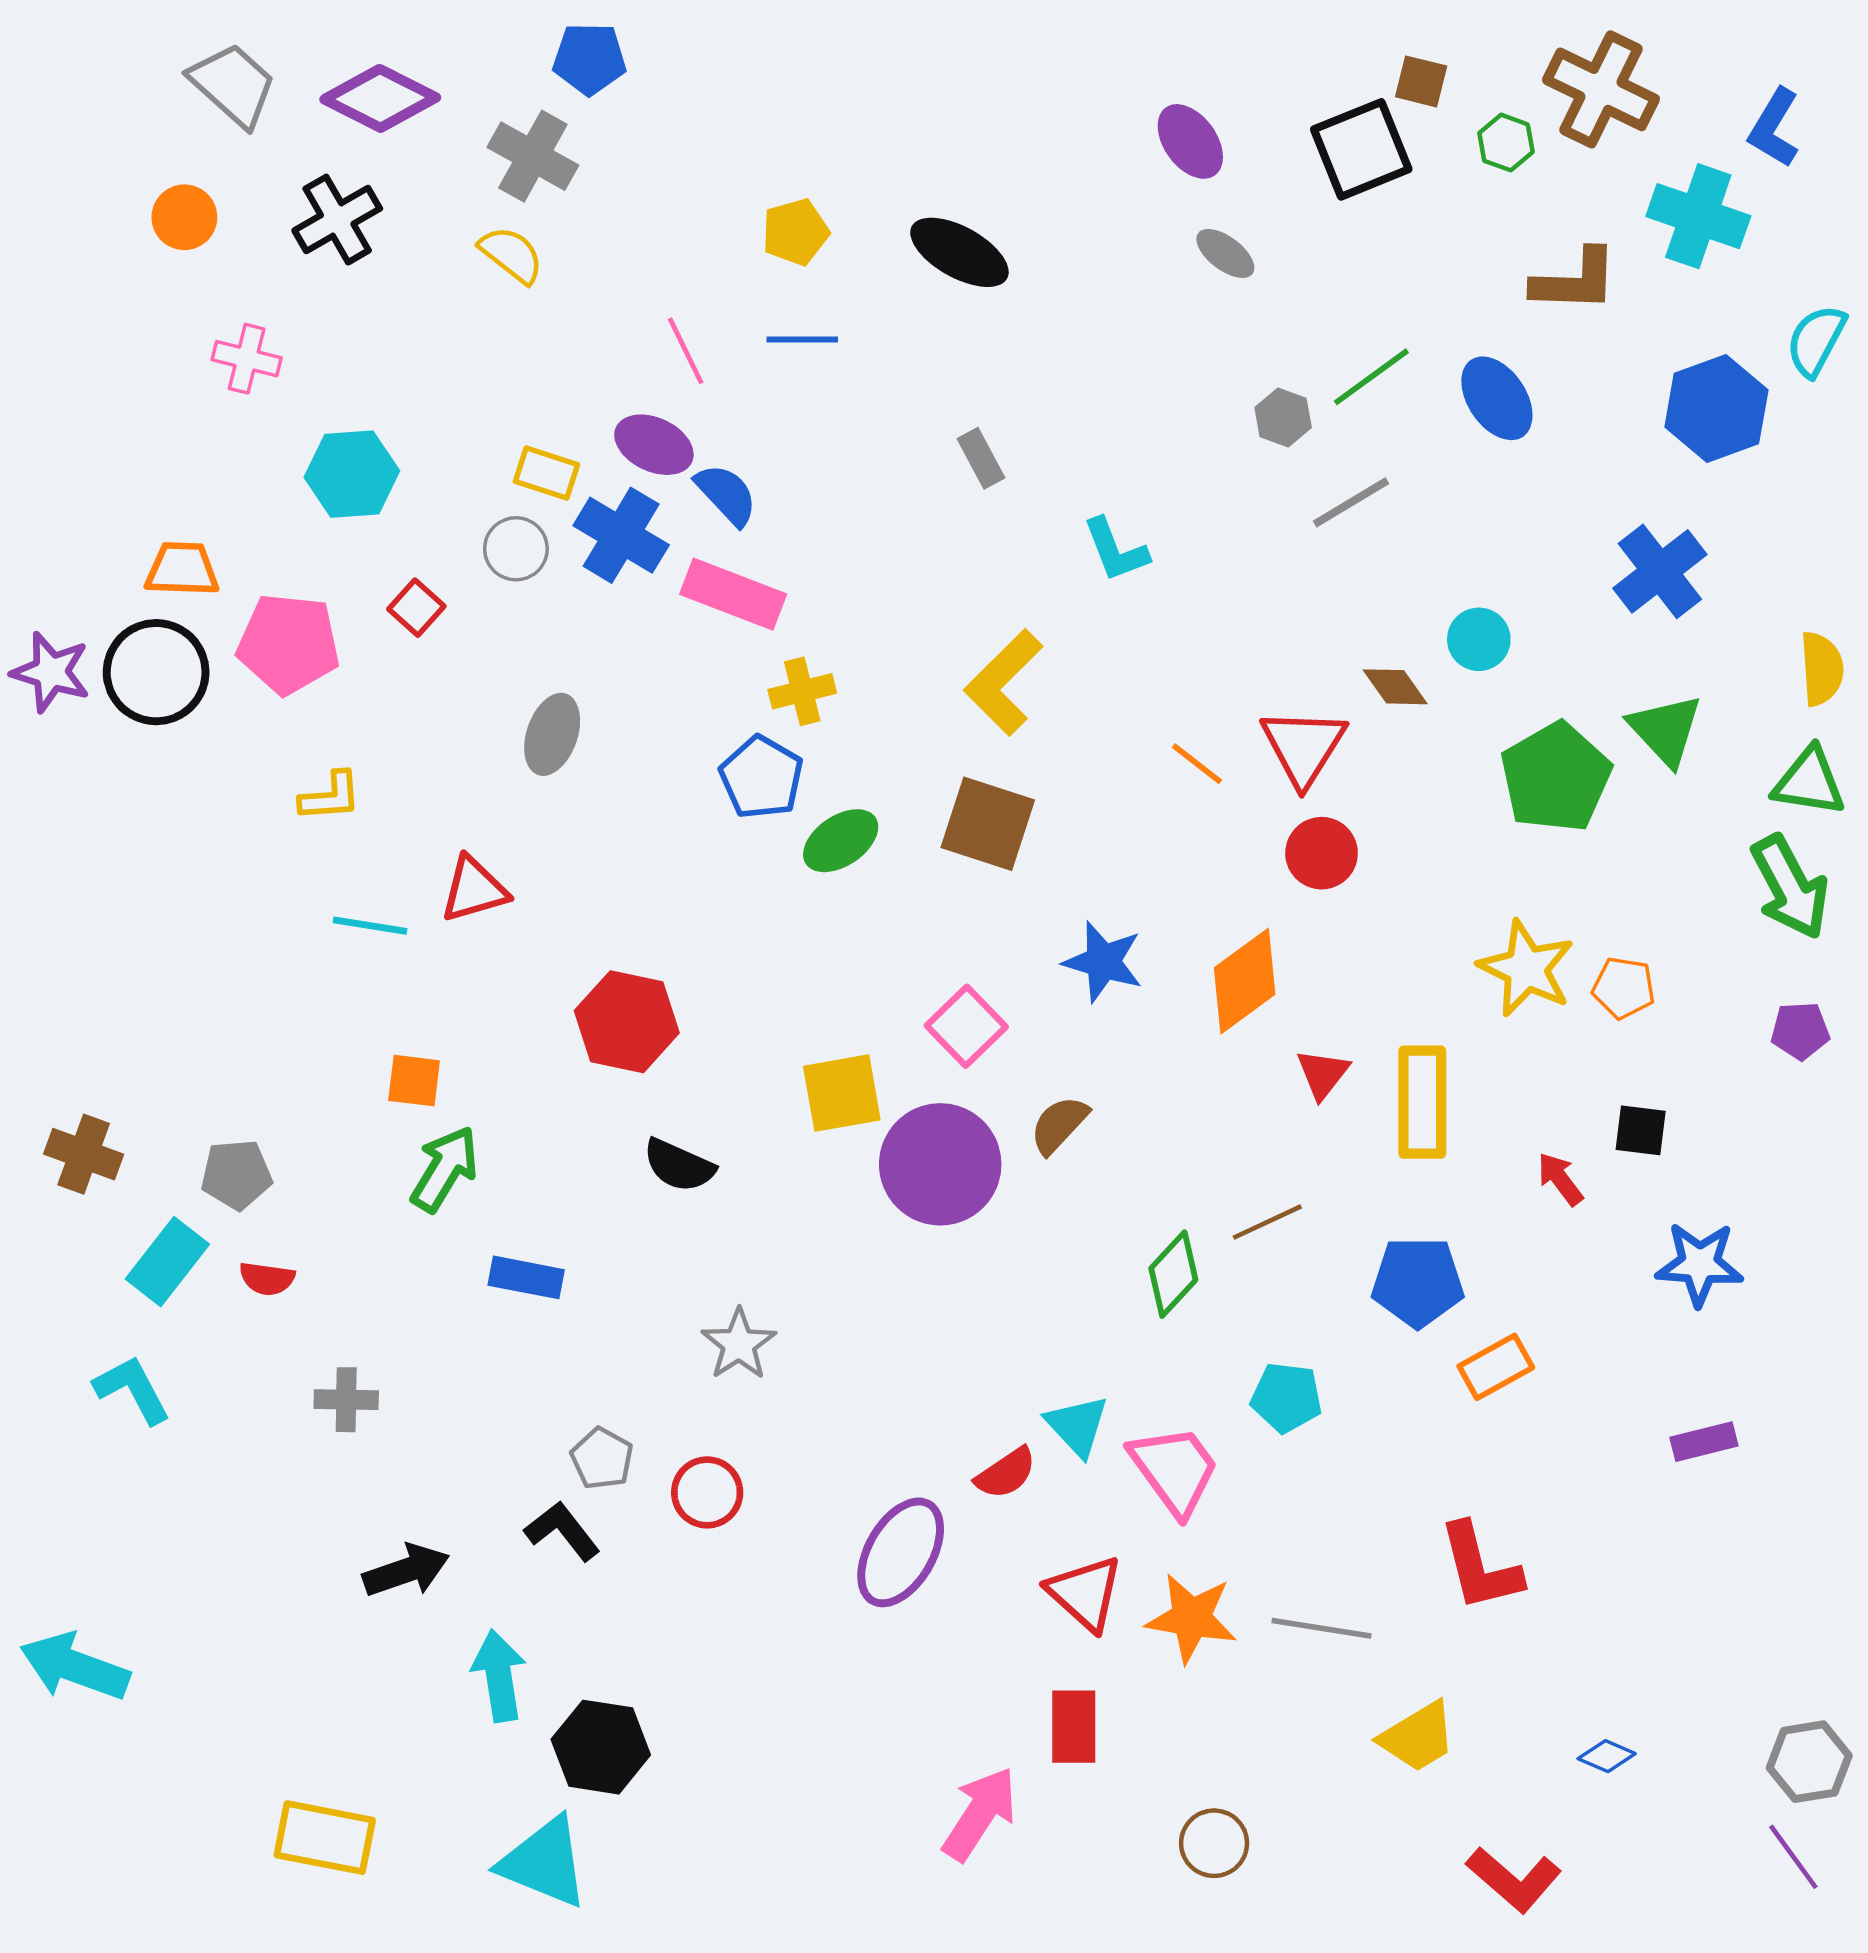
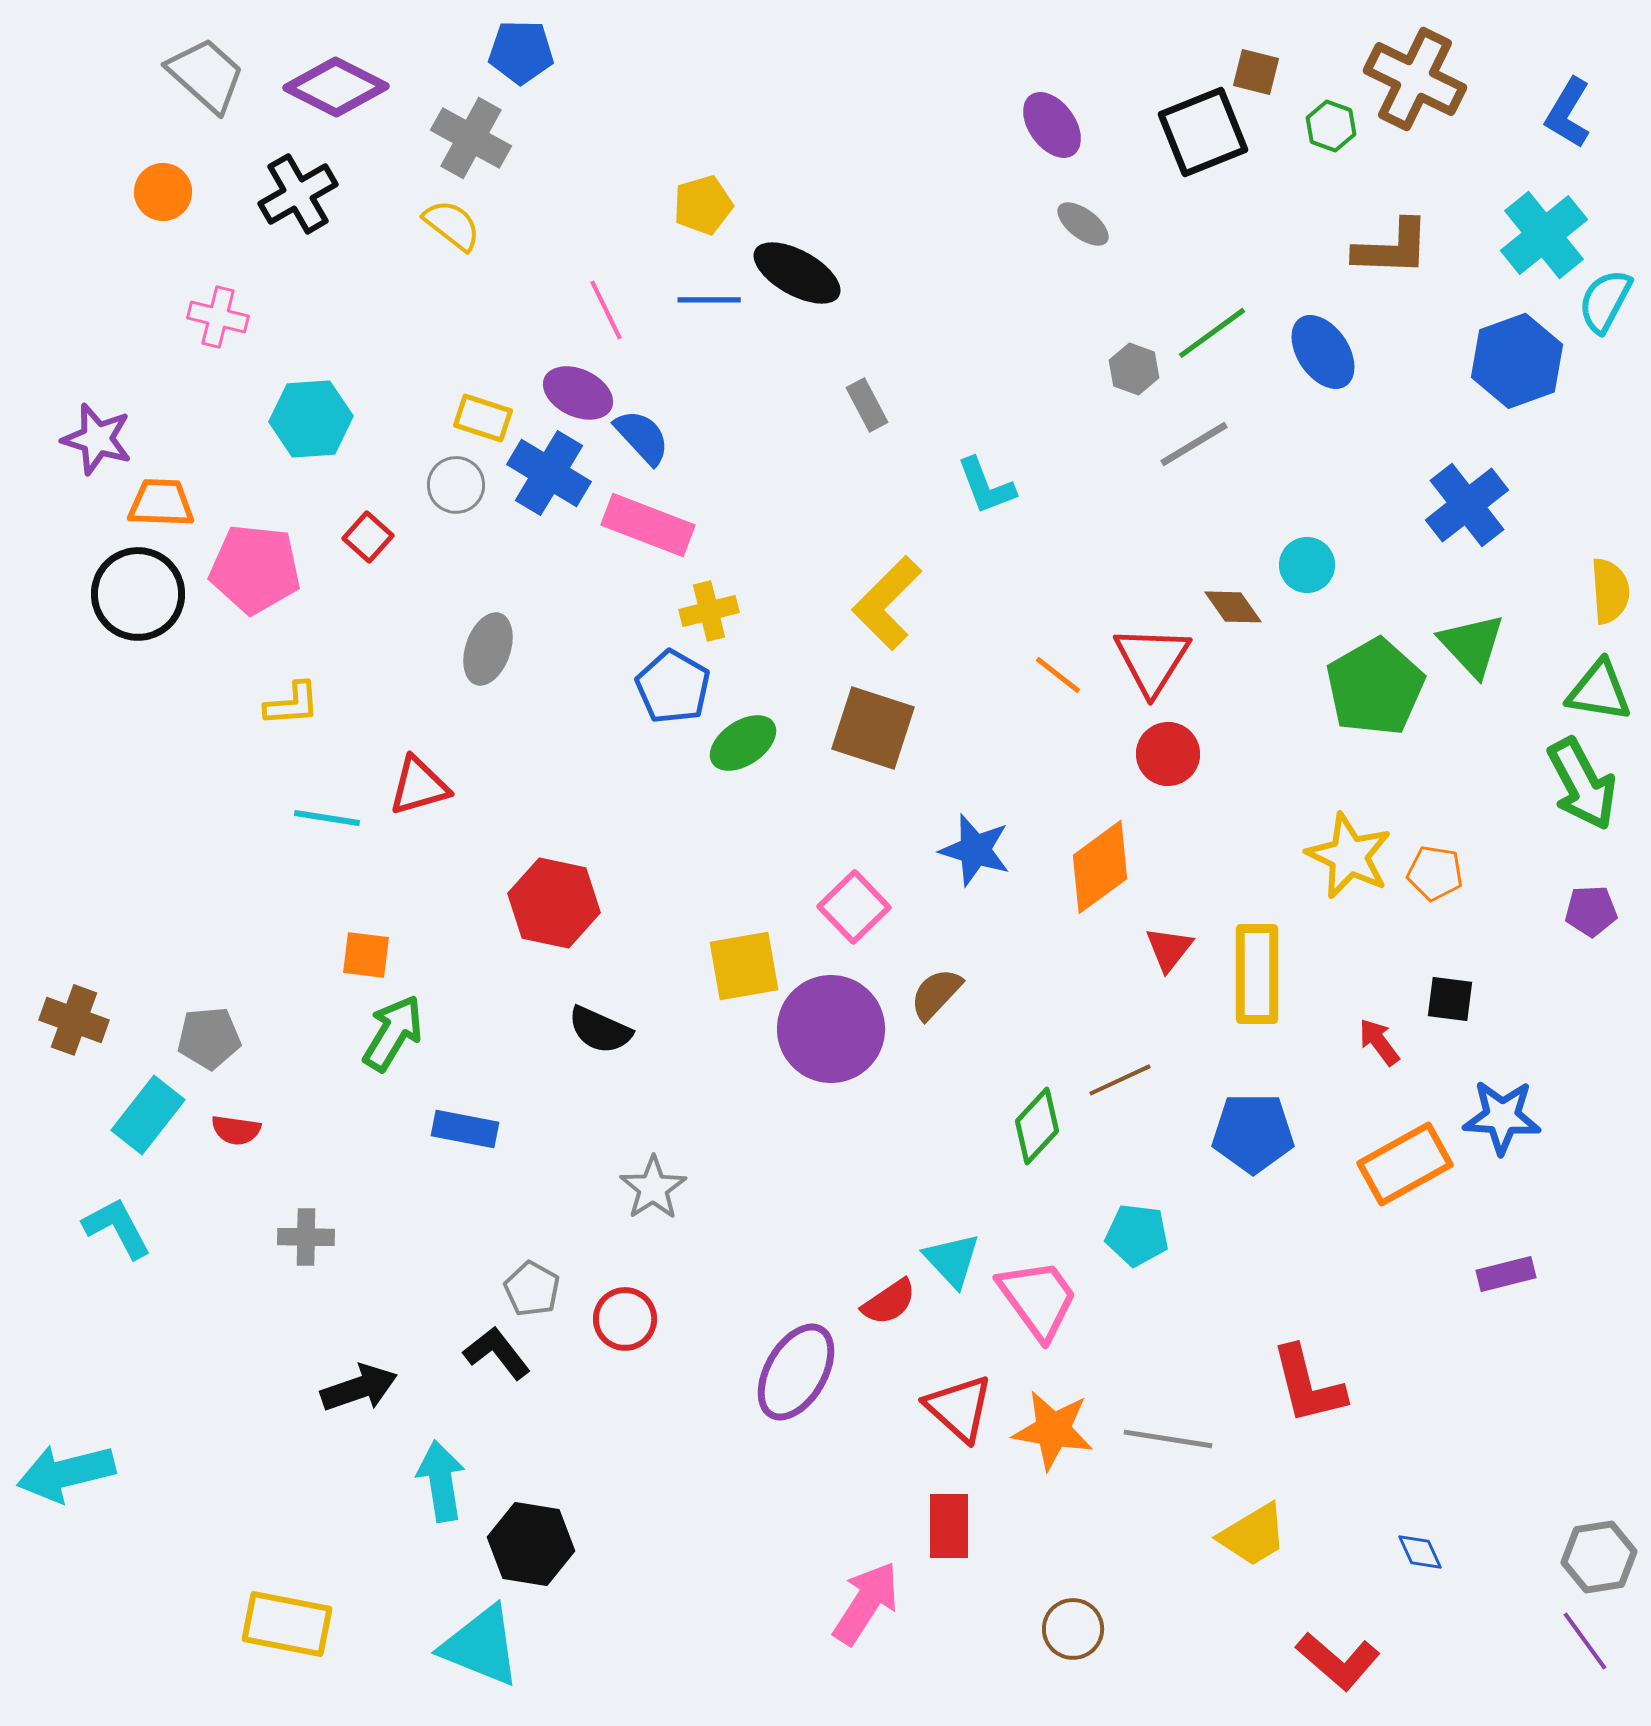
cyan cross: (1698, 216) -> (1544, 235), moved, turned 32
black ellipse: (959, 252) -> (797, 273), moved
purple star: (51, 672) -> (97, 439), moved
orange rectangle: (1496, 1367) -> (1405, 1164), moved, size x1.4
cyan arrow: (75, 1667) -> (66, 1473), turned -34
blue diamond: (1607, 1756) -> (1420, 1552), turned 42

